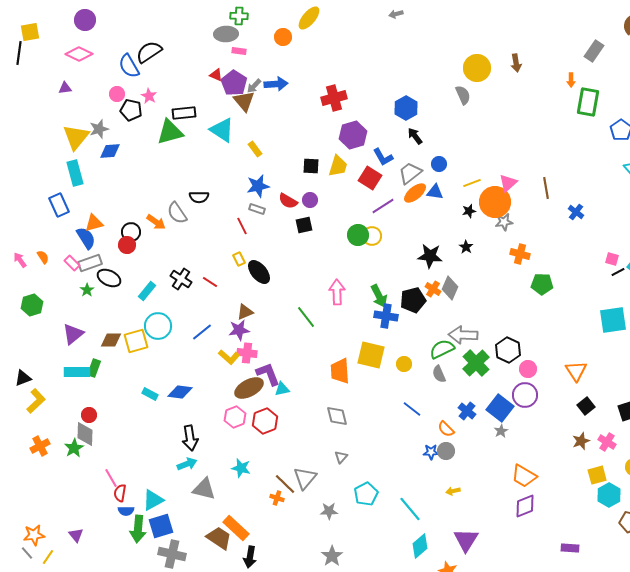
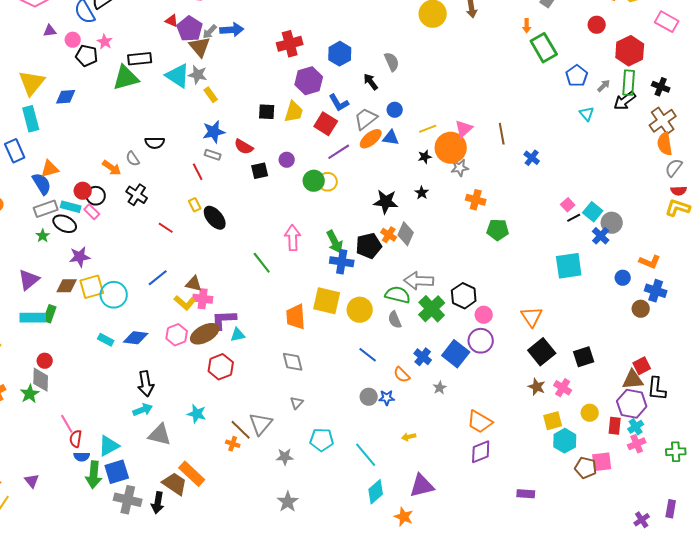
purple triangle: (65, 88) -> (50, 31), moved
gray semicircle: (463, 95) -> (392, 62), moved
green rectangle: (588, 102) -> (544, 48), turned -40
blue hexagon: (406, 108) -> (340, 54), moved
gray star: (99, 129) -> (198, 75), moved, turned 30
purple circle: (310, 200) -> (287, 160), moved
gray semicircle: (177, 213) -> (133, 159), size x0.7
black circle: (131, 232) -> (96, 196), moved
pink square: (612, 259) -> (568, 205), turned 32
pink rectangle: (72, 263) -> (92, 212), moved
black cross: (181, 279) -> (137, 195), moved
cyan rectangle: (147, 291) -> (71, 207), moved, turned 66
brown triangle: (245, 312) -> (194, 284), moved, turned 36
cyan circle: (158, 326) -> (114, 295), moved
purple star: (239, 330) -> (80, 257), moved
green semicircle: (442, 349) -> (398, 295), turned 40
yellow circle: (404, 364) -> (360, 310), size x1.6
purple L-shape: (268, 374) -> (224, 320), turned -72
black square: (586, 406) -> (542, 352), size x1.5
pink hexagon: (235, 417) -> (177, 335), moved
gray star: (501, 431) -> (440, 388), moved
brown star: (581, 441) -> (537, 387), turned -30
gray circle: (446, 451) -> (369, 397), moved
cyan pentagon: (366, 494) -> (322, 440), turned 30
purple triangle: (466, 540) -> (422, 486), turned 44
black arrow: (250, 557) -> (158, 503), moved

